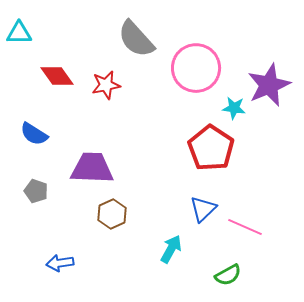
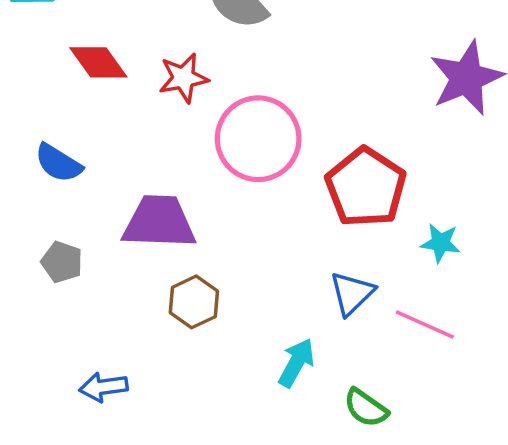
pink circle: (196, 68) -> (258, 139), moved
cyan star: (234, 108) -> (440, 243), moved
green semicircle: (228, 275) -> (366, 408), moved, turned 64

